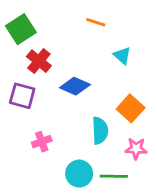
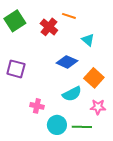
red cross: (39, 61) -> (49, 27), moved
blue diamond: (75, 86) -> (67, 62), moved
cyan semicircle: (100, 131) -> (72, 94), turned 66
pink cross: (42, 142) -> (37, 106), moved, turned 32

